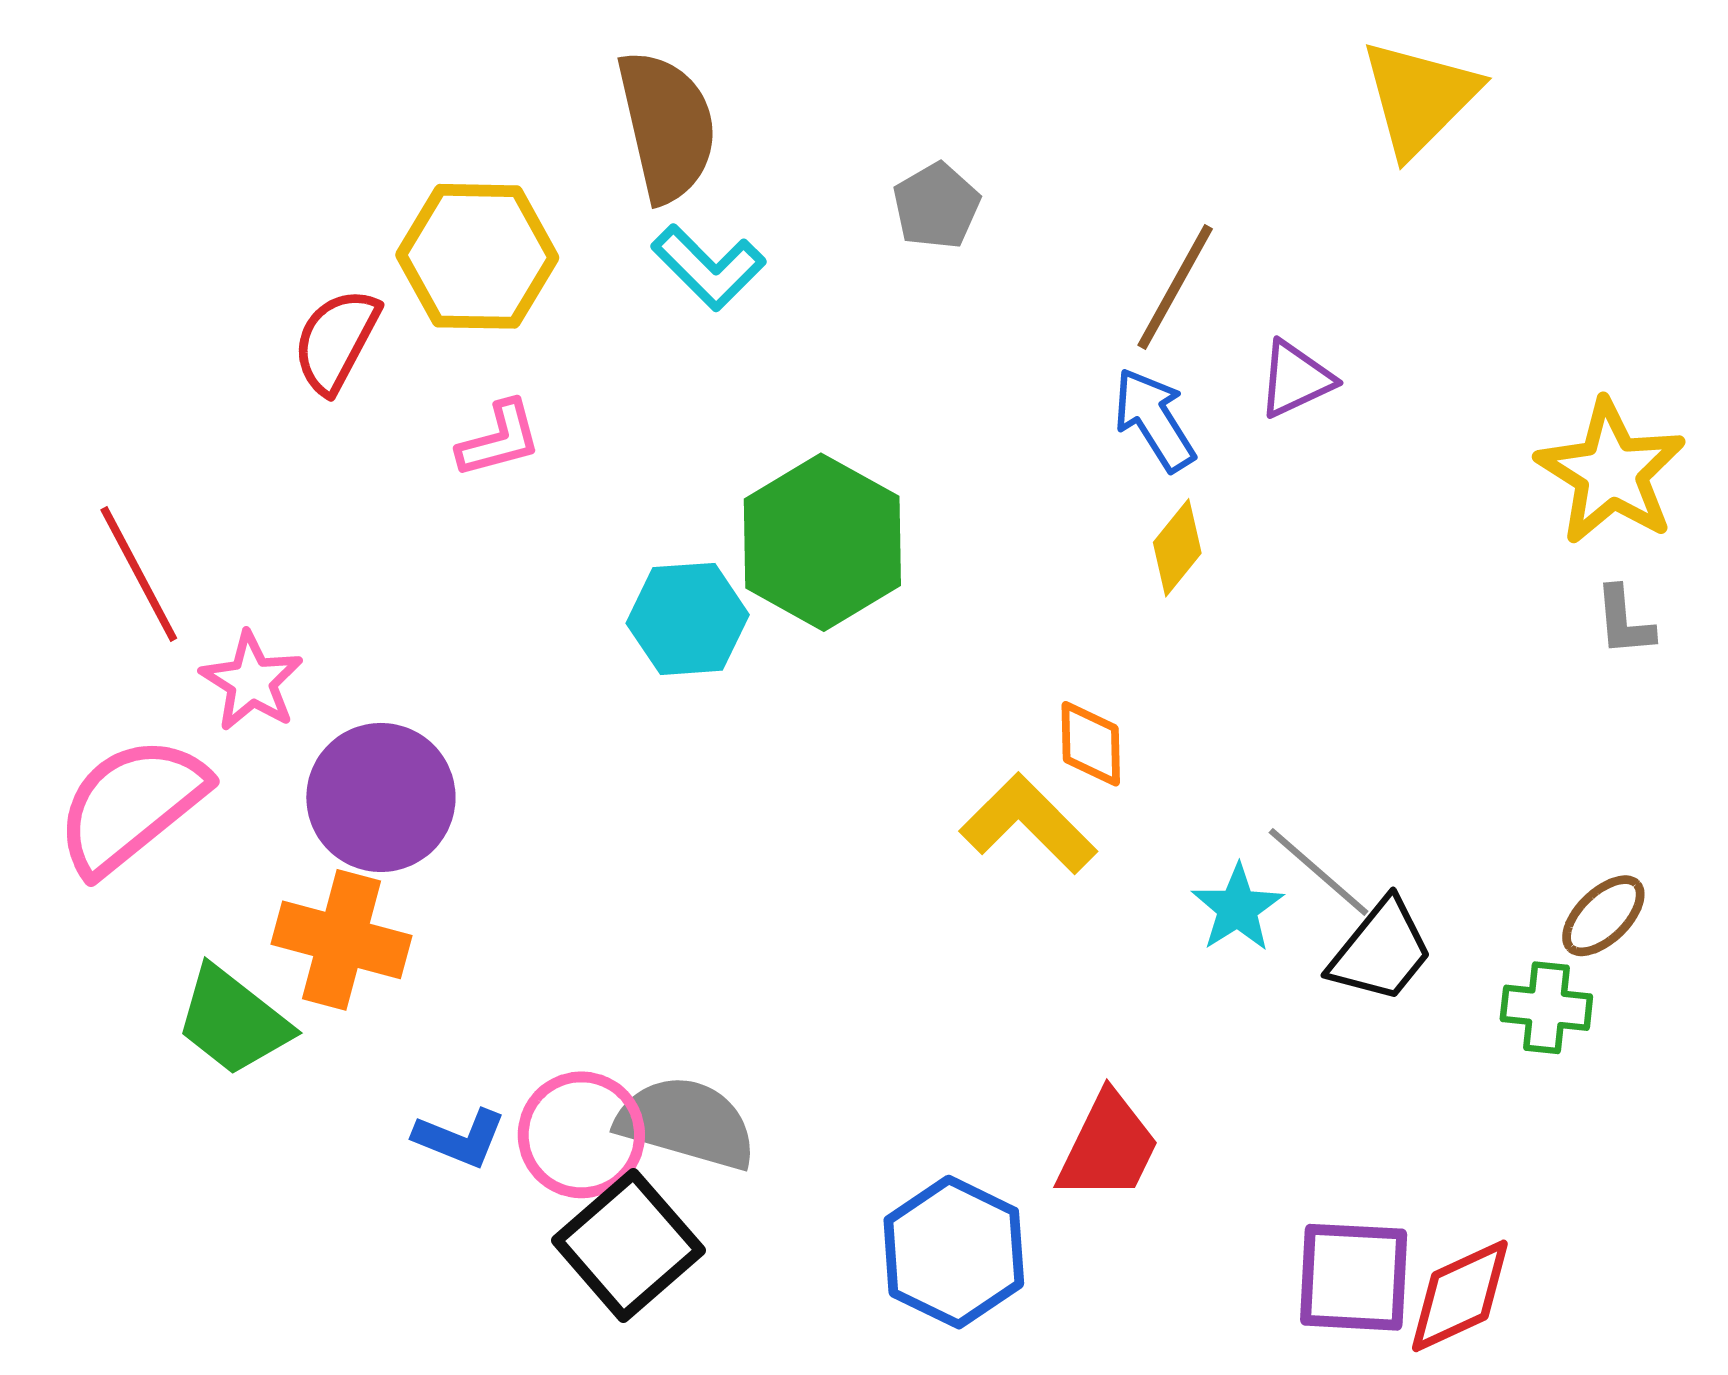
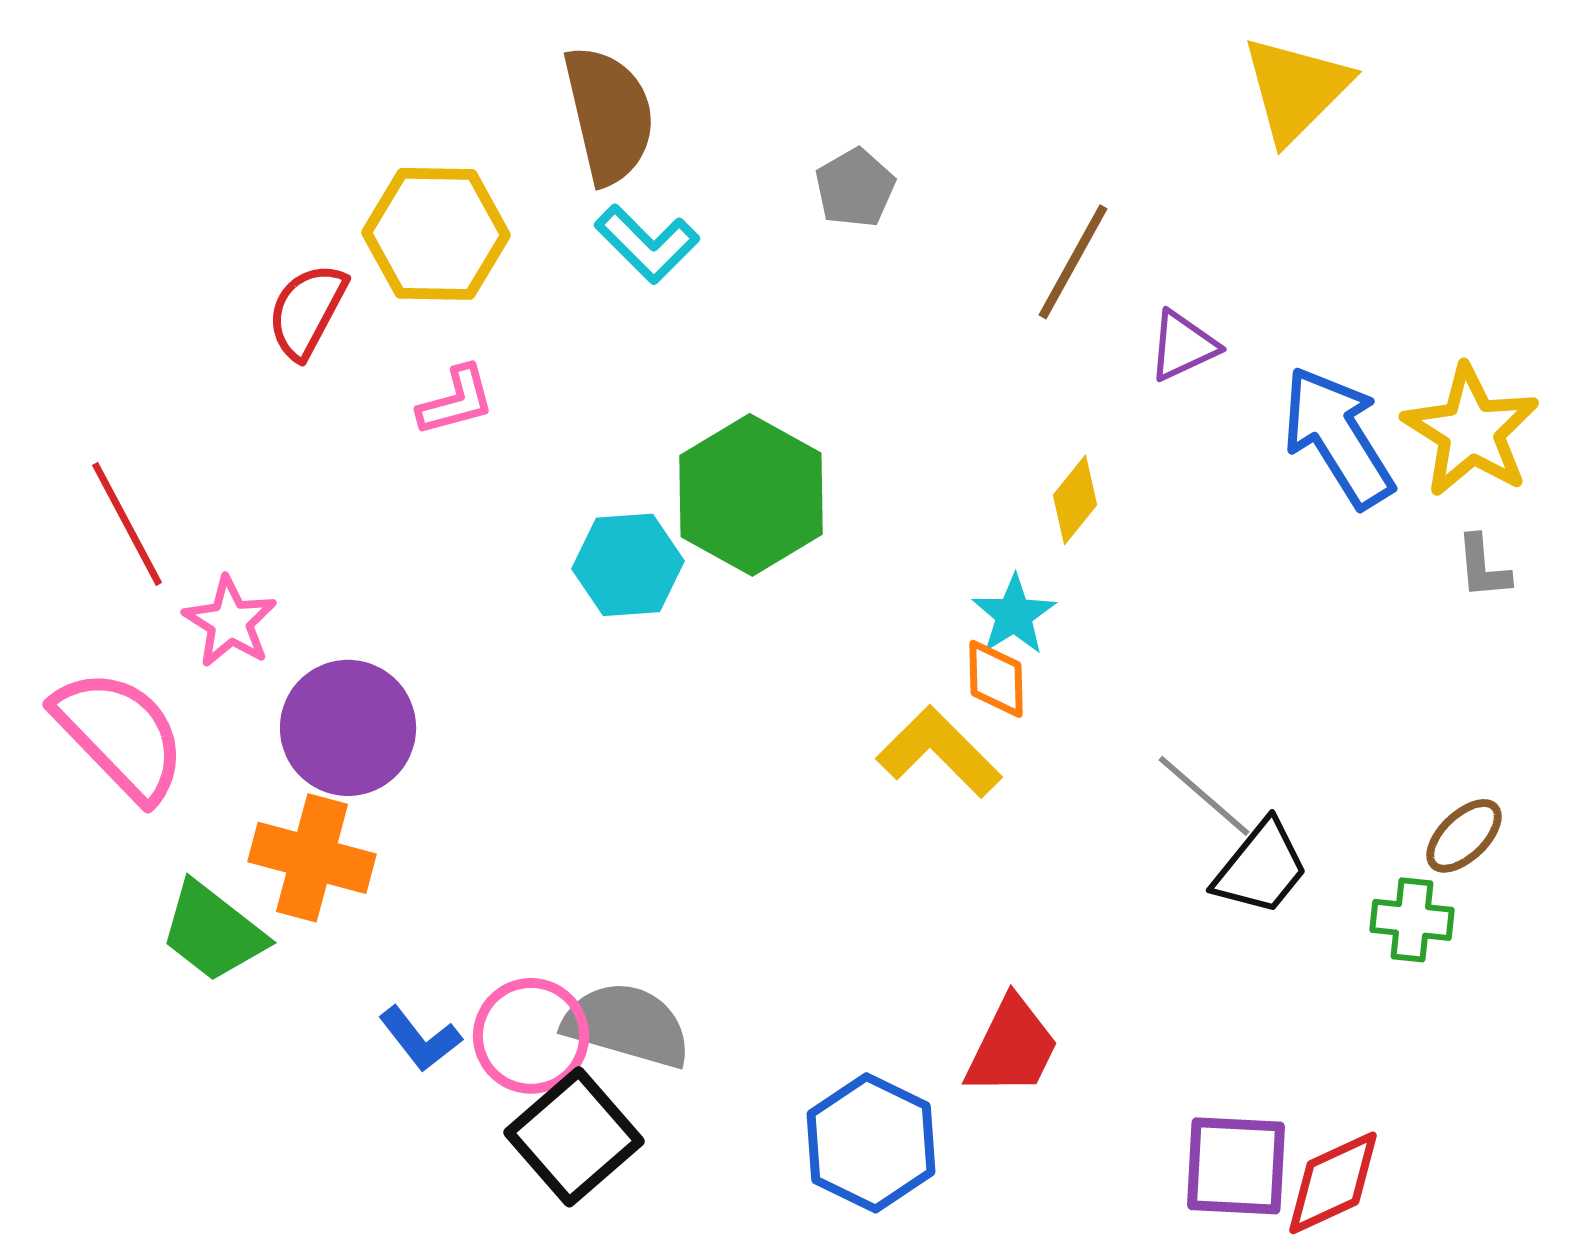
blue arrow: (1154, 420) -> (1338, 437), moved, size x1.5
pink semicircle: (131, 805) -> (120, 735), turned 85
cyan star: (1238, 908) -> (1014, 615), moved
blue L-shape: (460, 1138) -> (420, 1039), turned 30

